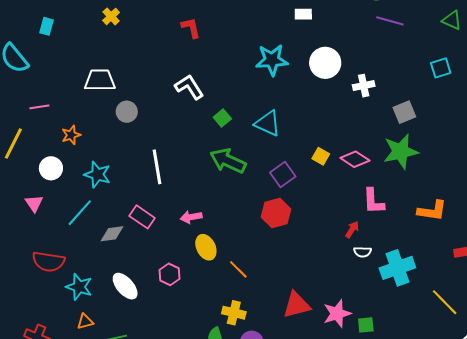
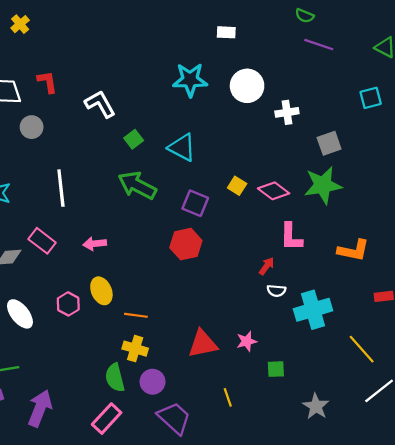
red L-shape: (191, 28) -> (47, 82), moved
purple square: (283, 175) -> (195, 203), turned -35
yellow ellipse: (206, 247) -> (101, 291), moved
orange line: (238, 269) -> (136, 315), moved, turned -40
pink star: (337, 314) -> (247, 341), moved, size x0.7

